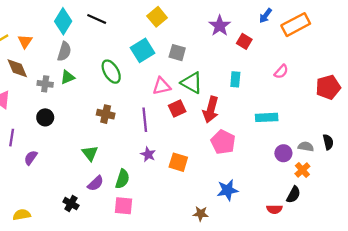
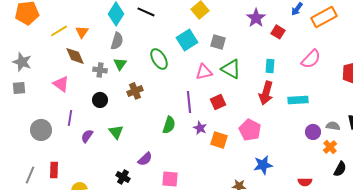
pink semicircle: (281, 72) -> (311, 59), size x1.5
green triangle: (68, 77) -> (120, 64), turned -32
red square: (177, 108) -> (218, 102), moved
red arrow: (211, 110) -> (266, 93), moved
brown cross: (106, 114) -> (135, 91), moved, turned -35
pink pentagon: (223, 142) -> (250, 130), moved
green triangle: (90, 153) -> (116, 132), moved
purple star: (148, 154) -> (200, 128), moved
green semicircle: (122, 179) -> (169, 125), moved
black semicircle: (293, 195) -> (340, 169), moved

